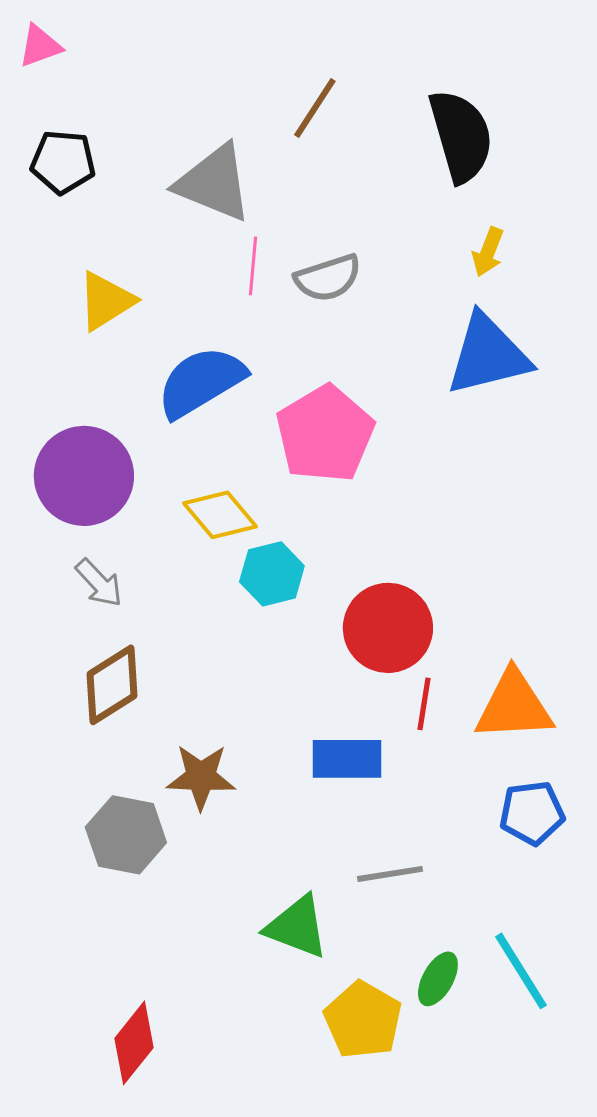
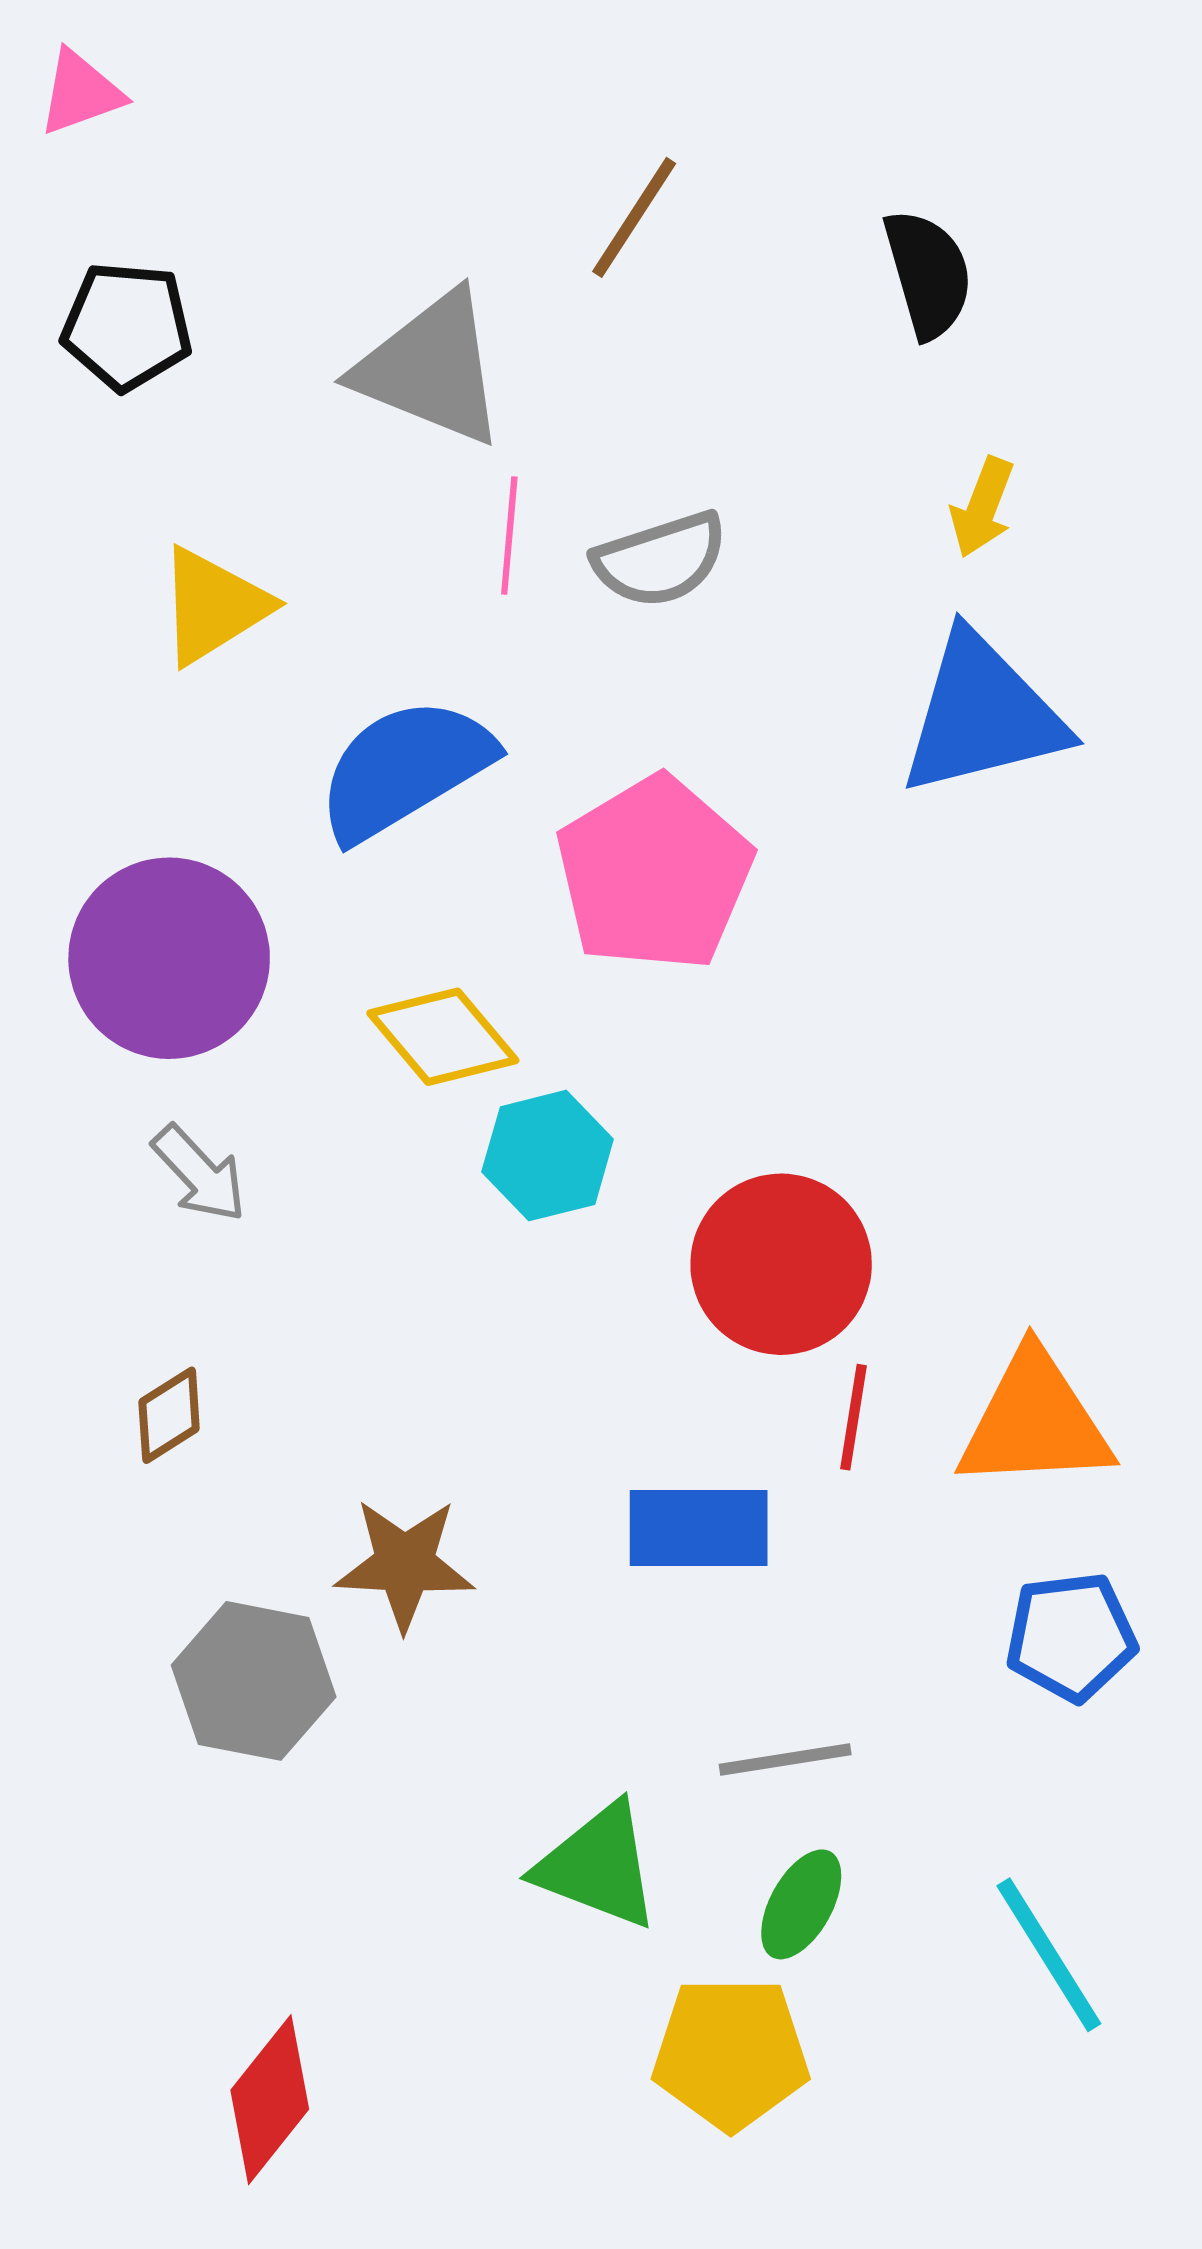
black semicircle: (461, 136) -> (928, 274), size x0.7
brown diamond: (112, 685) -> (169, 1415), moved, size x0.6
green ellipse: (438, 979) -> (801, 1904), moved
yellow pentagon: (363, 1020) -> (731, 2053), turned -30

